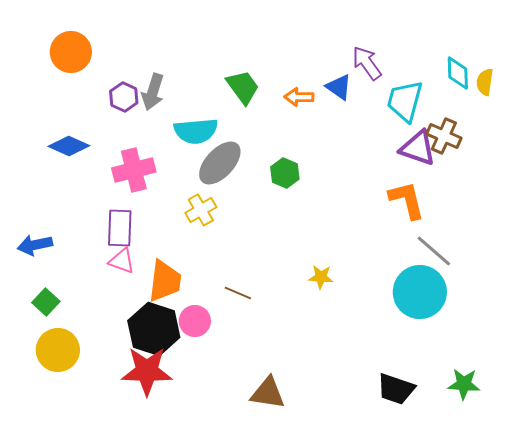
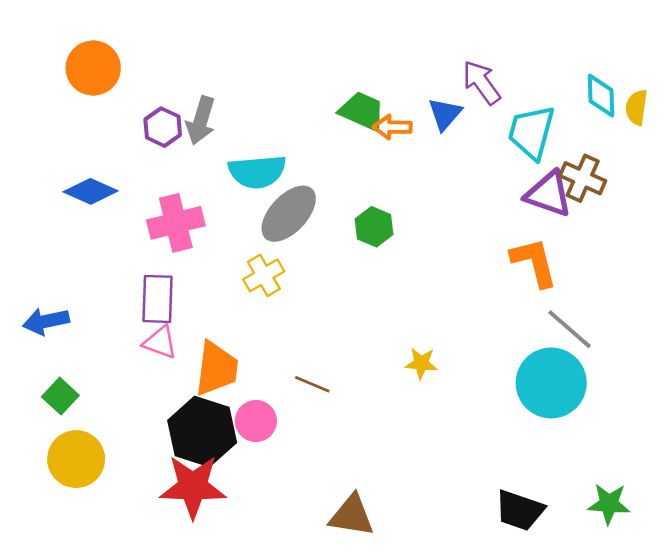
green trapezoid: (243, 87) -> (362, 111), moved, turned -30
blue triangle: (339, 87) -> (445, 114), turned 36

